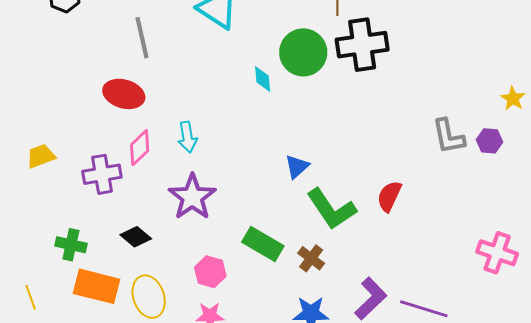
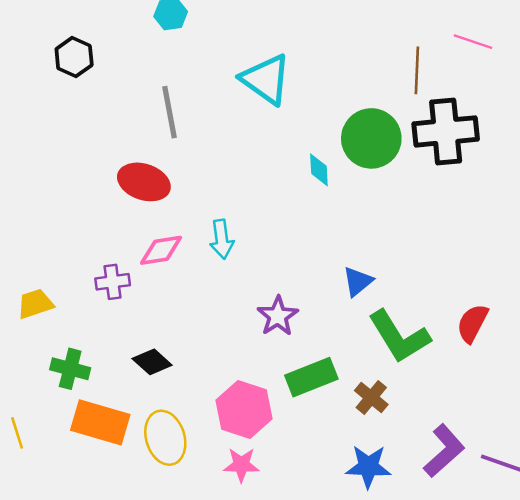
pink diamond: (140, 148) -> (161, 250), turned 33
yellow trapezoid: (41, 156) -> (35, 304), moved
purple cross: (102, 174) -> (113, 282), size x0.7
purple star: (192, 197) -> (278, 316), moved, size x0.7
green rectangle: (263, 244) -> (311, 377), turned -54
pink hexagon: (210, 272) -> (244, 409), size x1.4

